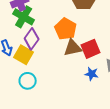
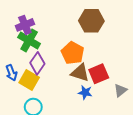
brown triangle: (73, 48) -> (80, 73), turned 30
blue star: (92, 74) -> (85, 92), moved

